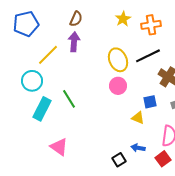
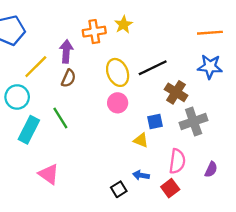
brown semicircle: (76, 19) -> (69, 78), moved
orange cross: (151, 25) -> (94, 32), moved

